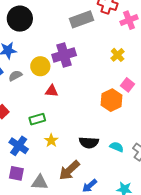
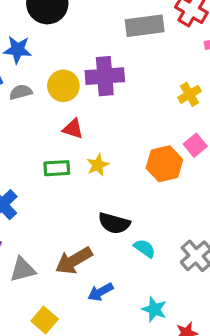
green rectangle: (37, 119) -> (57, 168), moved
yellow star: (51, 140) -> (98, 165), moved
cyan semicircle: (117, 147) -> (145, 248), moved
gray triangle: (40, 182) -> (23, 269), turned -30

